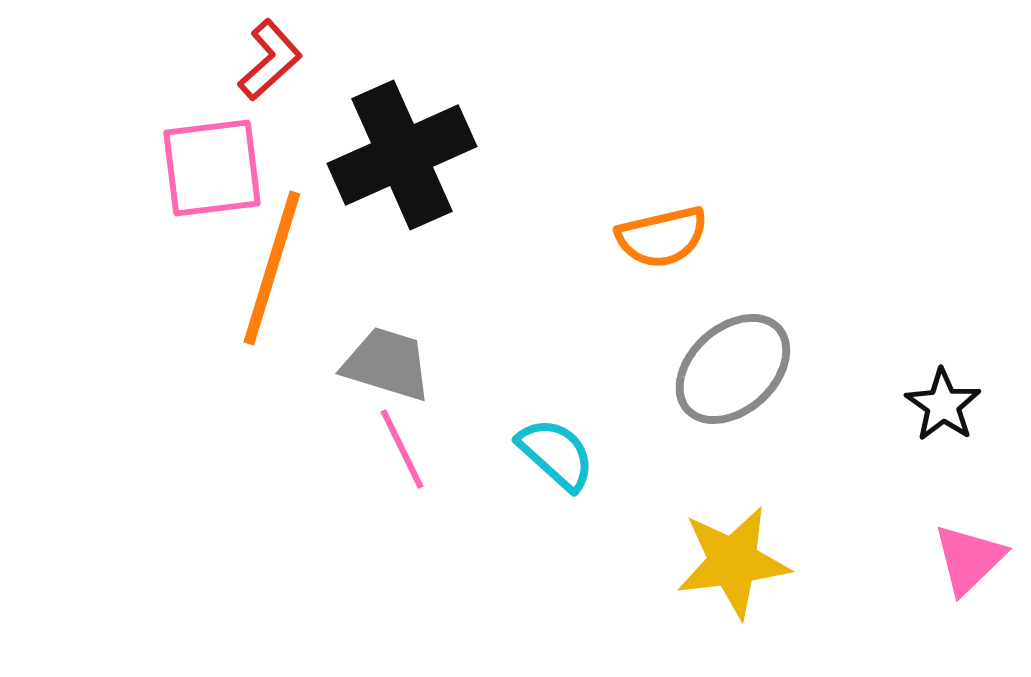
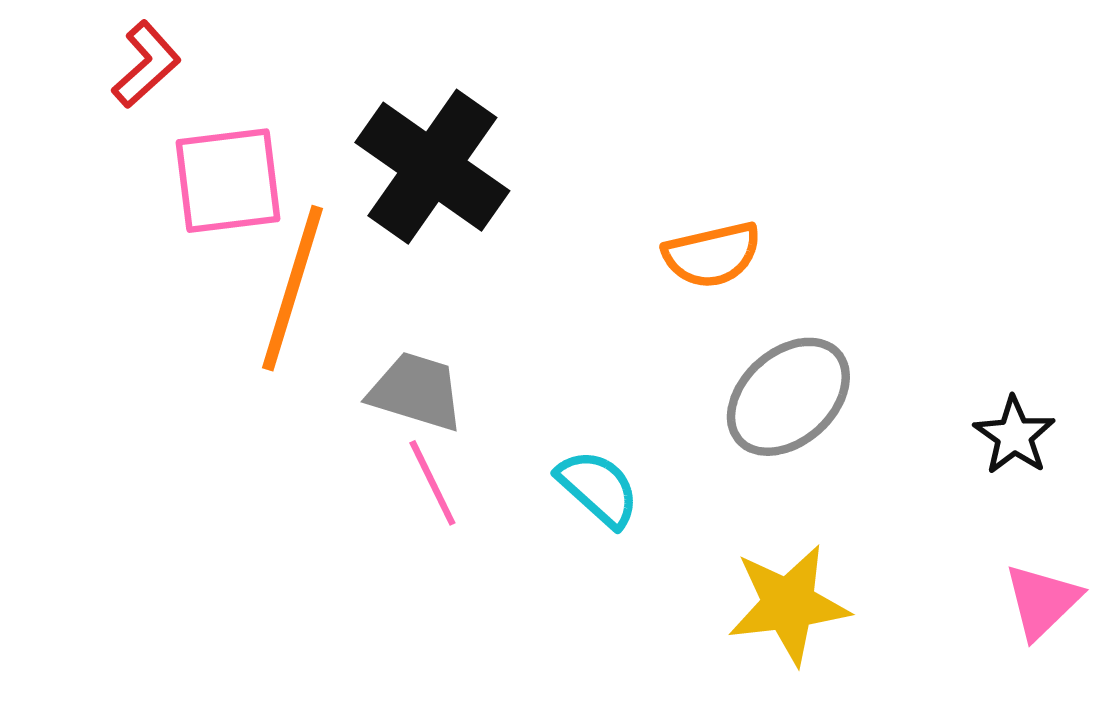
red L-shape: (270, 60) -> (146, 64), moved
black cross: (402, 155) -> (432, 167), turned -31

